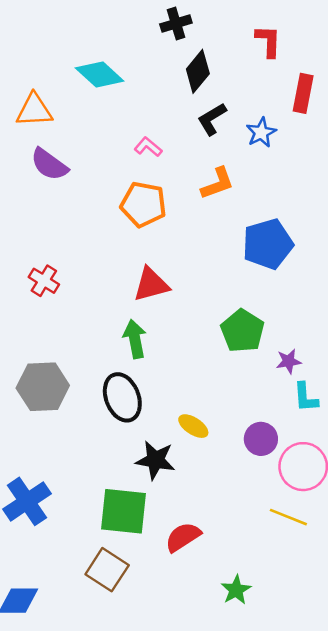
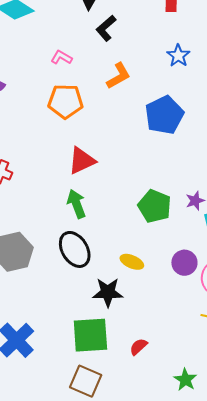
blue star: (261, 133) -> (178, 56), moved
green pentagon: (242, 331) -> (155, 206), moved
red semicircle: (183, 537) -> (138, 347), size x0.7

